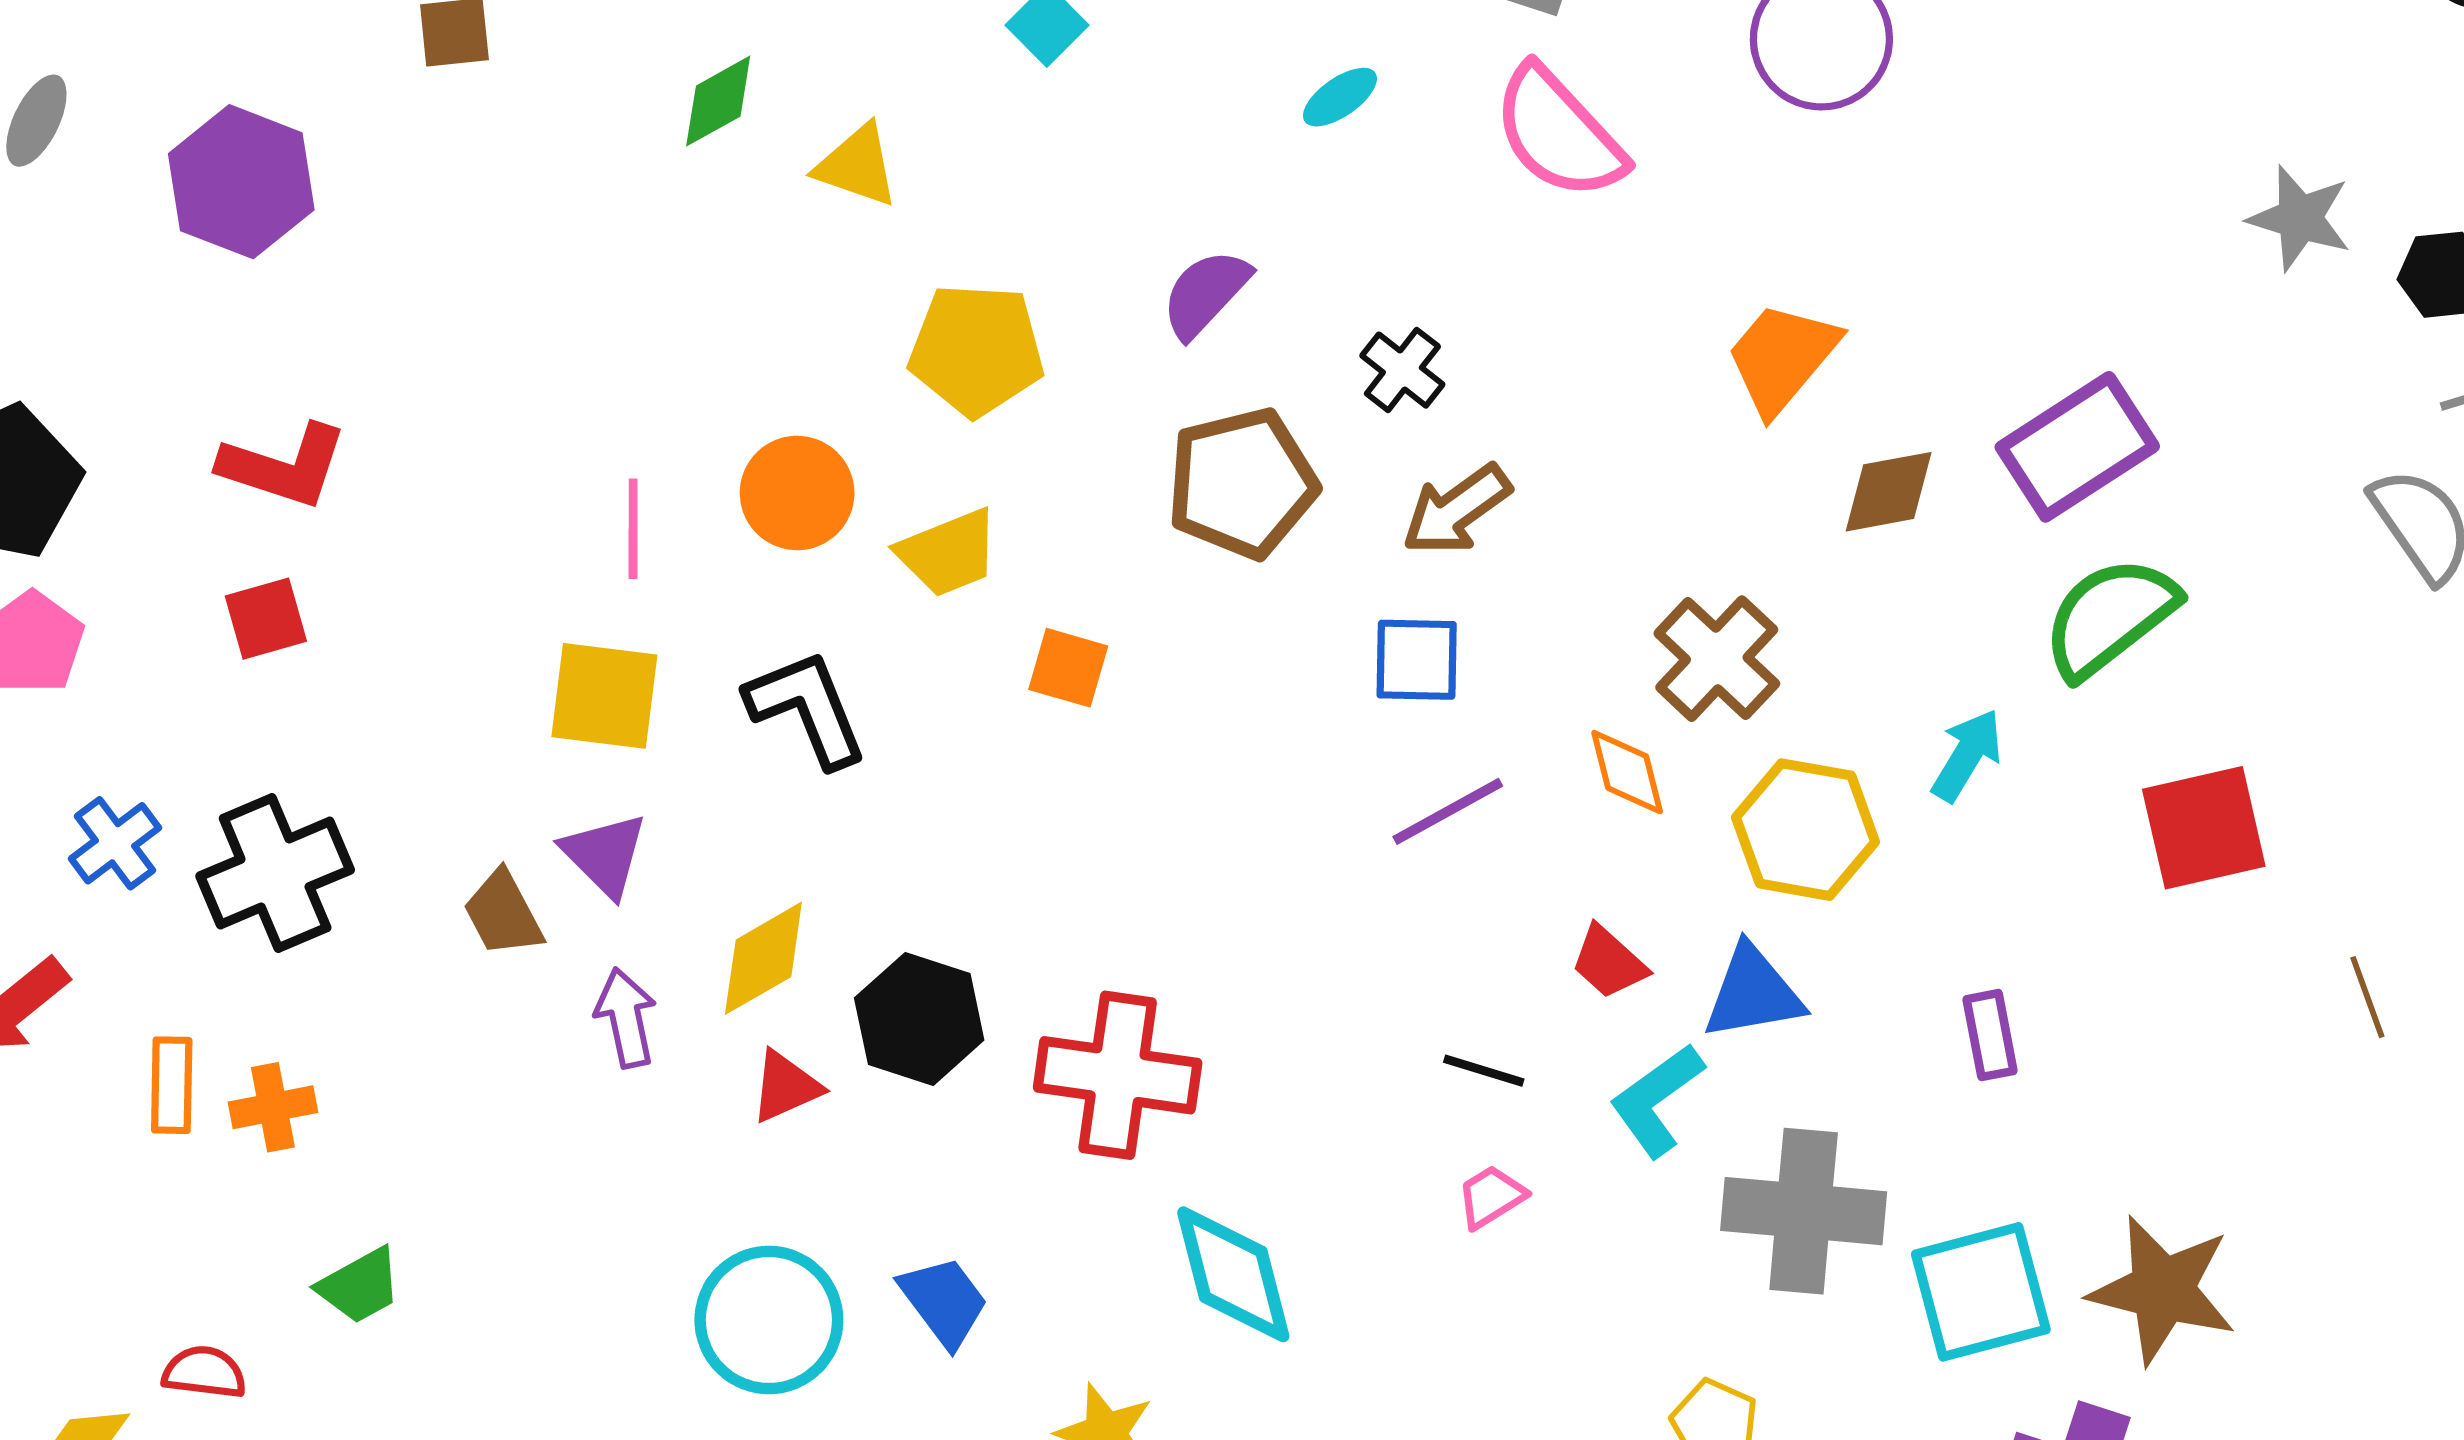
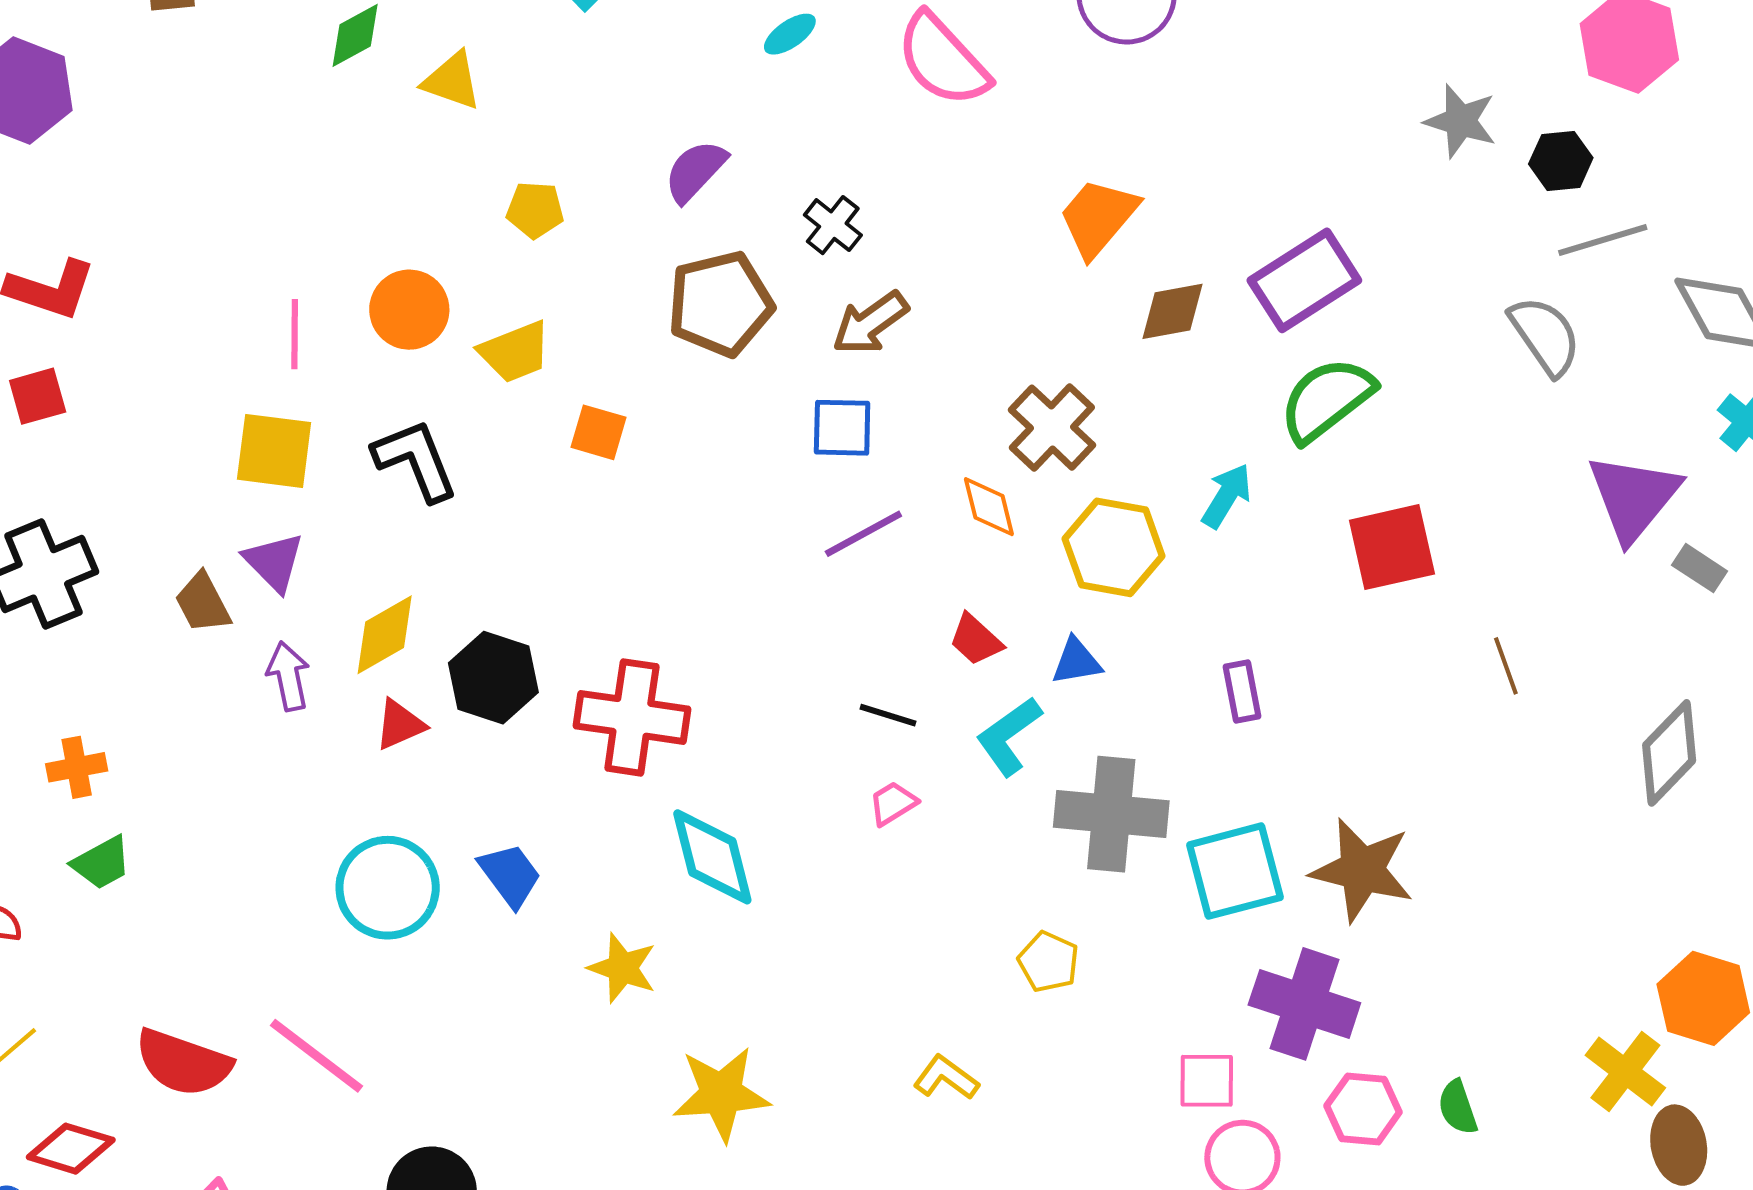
yellow pentagon: (976, 350) -> (535, 210), size x0.6
blue triangle: (1753, 993) -> (1076, 661), size x0.7
orange cross: (273, 1107) -> (77, 767), moved

